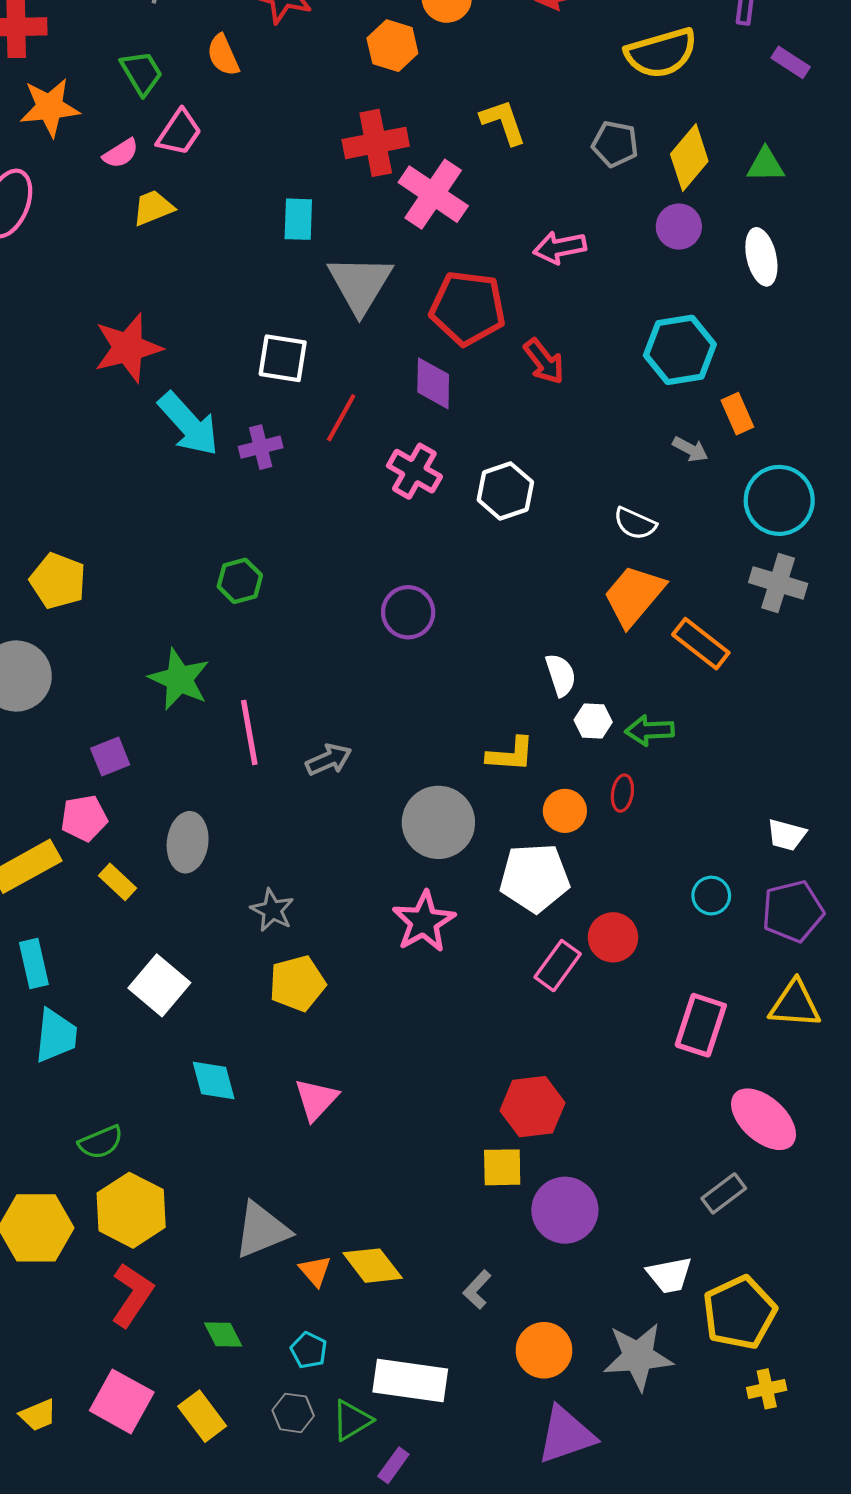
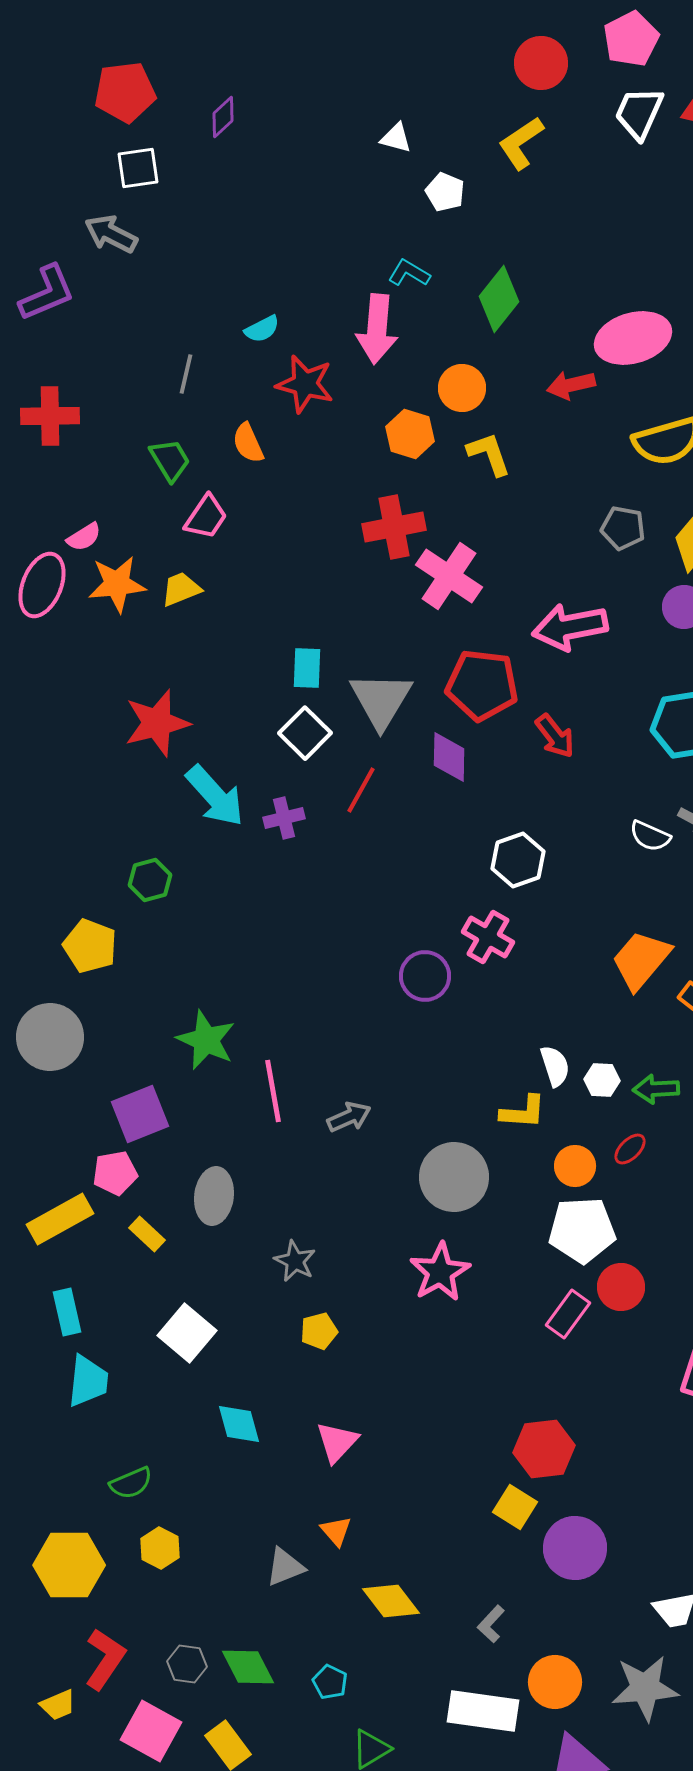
orange star: (50, 107) -> (117, 584), moved
yellow L-shape: (503, 122) -> (489, 454), moved
pink semicircle: (121, 153) -> (84, 537), moved
cyan rectangle: (298, 219) -> (307, 668), moved
pink arrow: (560, 247) -> (570, 627), size x1.5
gray triangle: (360, 284) -> (381, 700), moved
white square: (283, 358) -> (305, 733), turned 36
pink cross: (414, 471) -> (488, 937), moved
white semicircle: (635, 523) -> (650, 836), moved
green hexagon: (240, 581) -> (150, 880), moved
white semicircle: (561, 675) -> (555, 1066), moved
purple square: (110, 757) -> (140, 1114), size x1.5
red ellipse: (622, 793) -> (630, 1149), turned 36
white pentagon: (535, 878) -> (582, 1230), moved
yellow pentagon: (297, 983) -> (319, 1331), size x0.7
yellow square: (502, 1167) -> (515, 1507), turned 33
yellow hexagon: (131, 1210) -> (160, 1548), size x0.6
gray triangle: (262, 1230) -> (285, 1567), size x0.7
orange triangle: (315, 1271) -> (336, 1531), moved
red L-shape: (132, 1295) -> (105, 1659), moved
green diamond: (223, 1335) -> (248, 1667), size x1.4
white rectangle: (410, 1381) -> (483, 1711), moved
gray hexagon: (293, 1413) -> (187, 1664), moved
yellow trapezoid: (38, 1415) -> (58, 1705), moved

